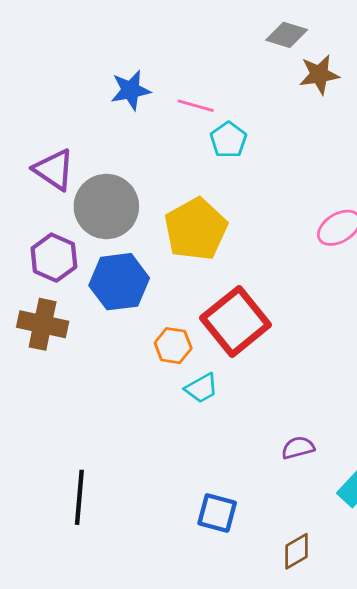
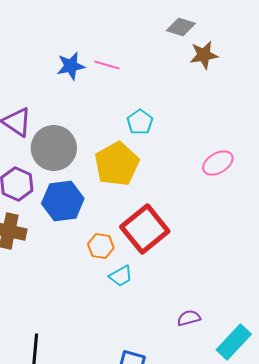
pink line: (196, 106) -> (107, 65), moved
cyan pentagon: (228, 140) -> (140, 122), moved

